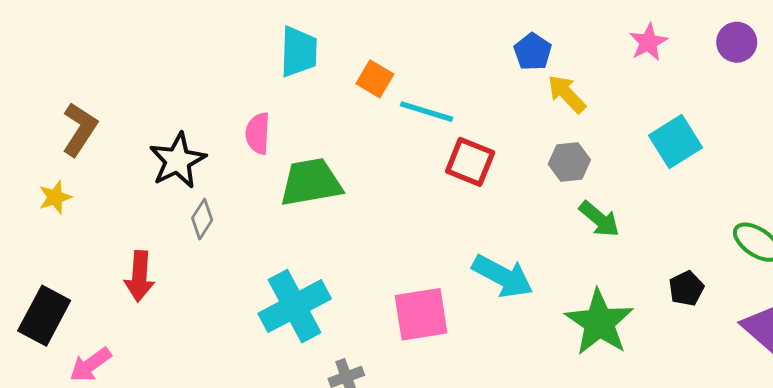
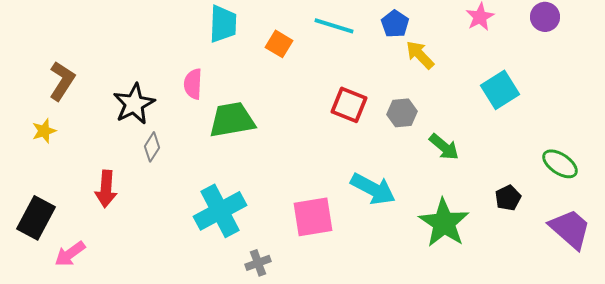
cyan line: (427, 112) -> (334, 26), moved
gray hexagon: (569, 162) -> (402, 113), moved

